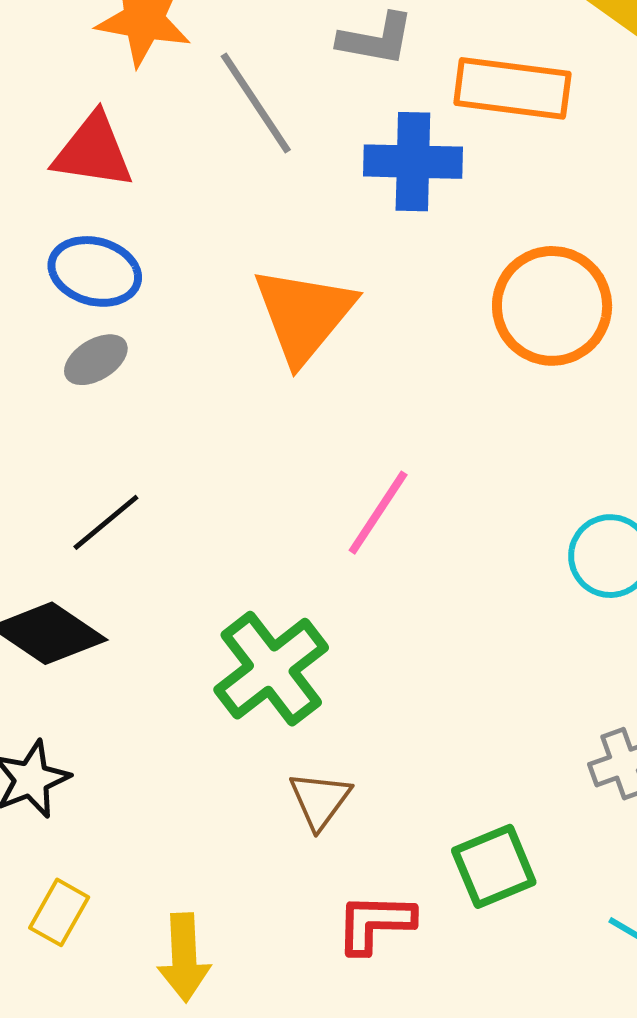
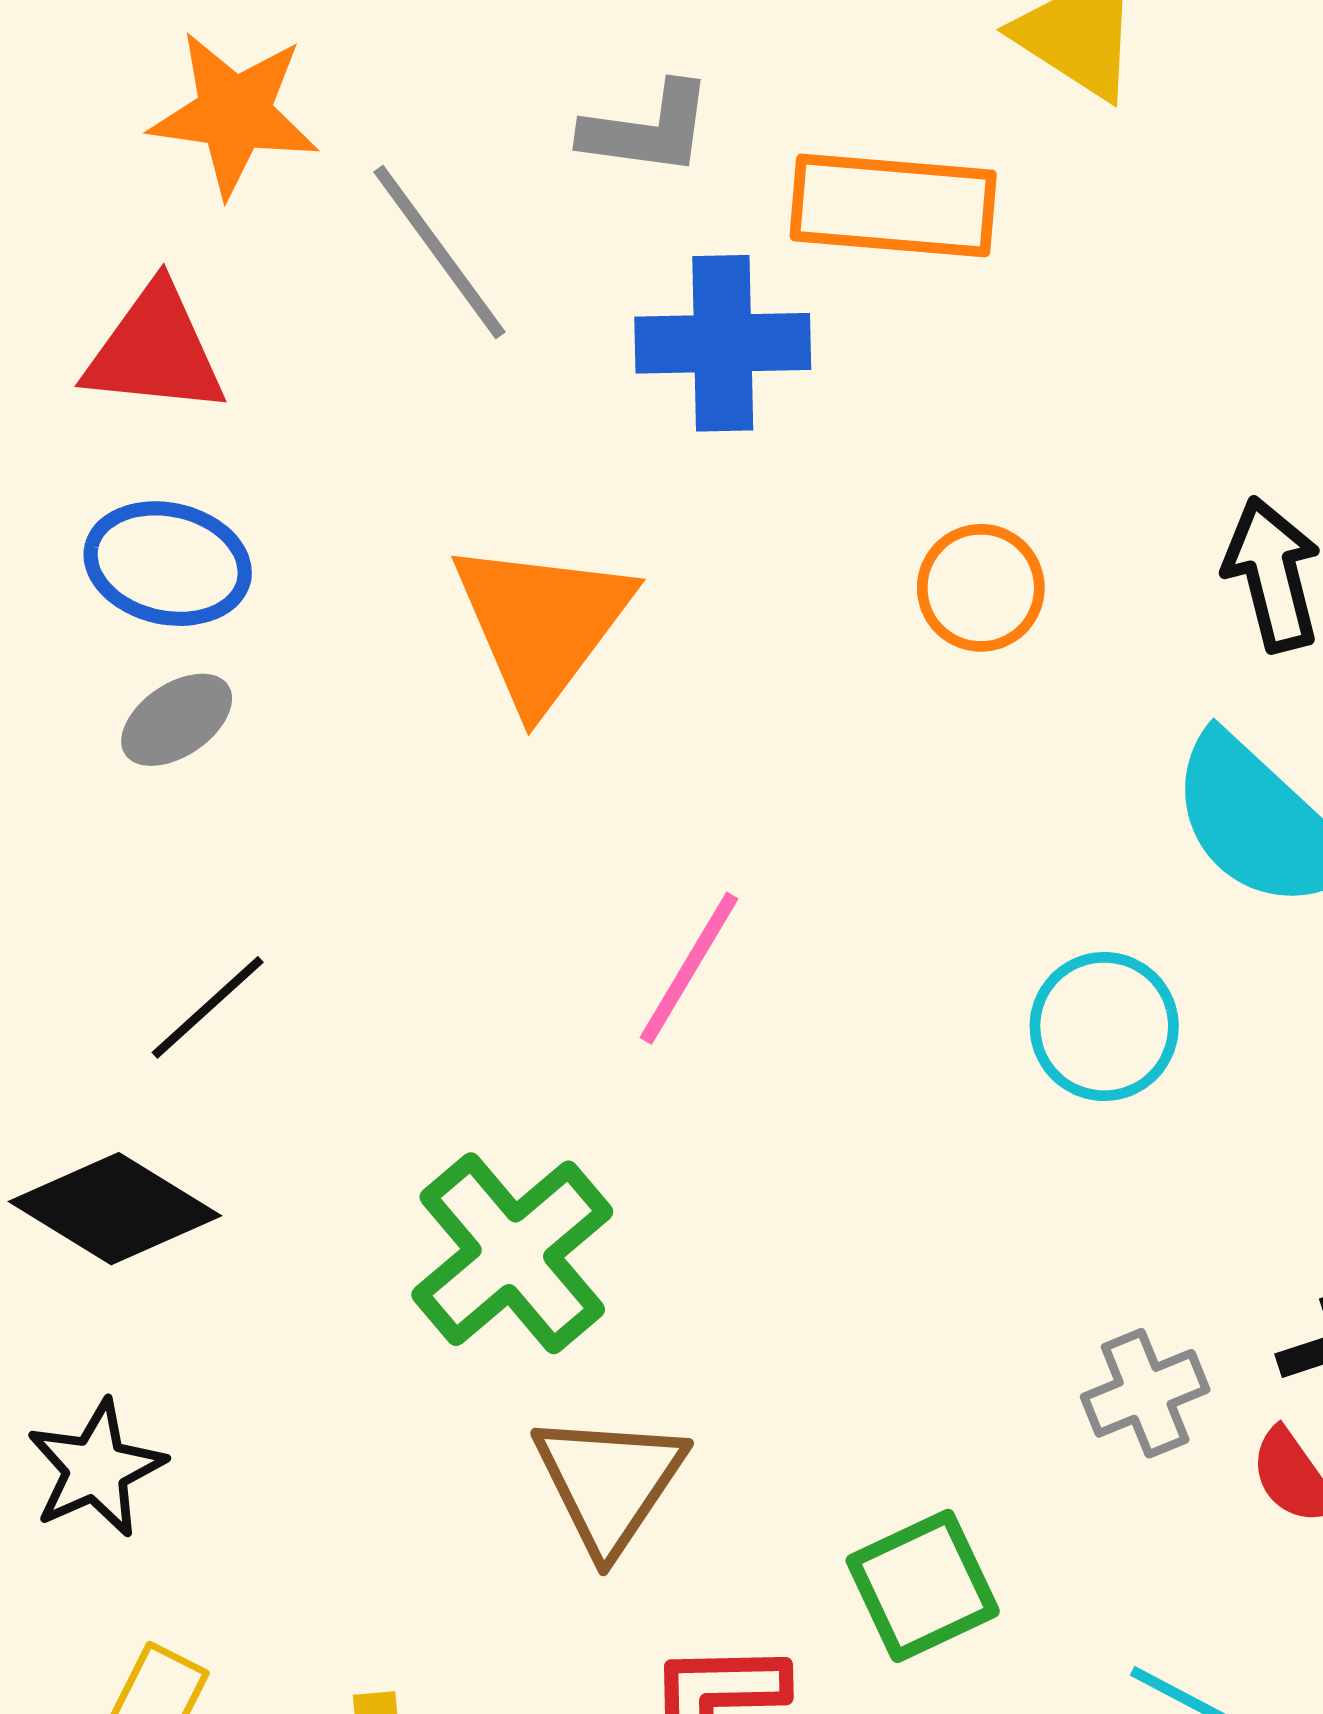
orange circle: (552, 306) -> (981, 588), size x0.6
brown triangle: (320, 800) -> (609, 1482), size x1.4

